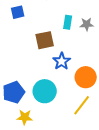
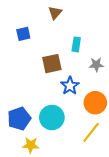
gray star: (87, 24) -> (96, 65), moved

